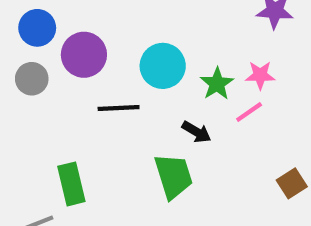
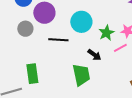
gray circle: (32, 79) -> (25, 29), moved

